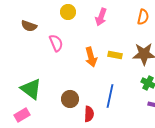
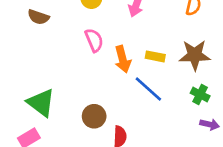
pink semicircle: (56, 43) -> (94, 40), moved
blue line: (110, 96) -> (148, 89), moved, turned -60

